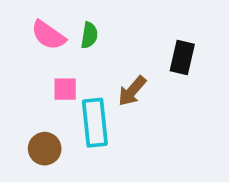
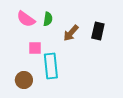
brown arrow: (132, 91) -> (71, 33), moved

